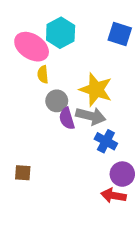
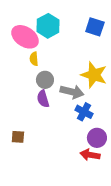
yellow star: (96, 90) -> (94, 75), moved
purple semicircle: (67, 119) -> (43, 99), moved

